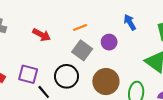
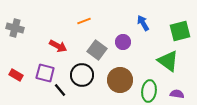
orange line: (80, 28) -> (84, 21), moved
red arrow: (42, 35) -> (58, 46), moved

